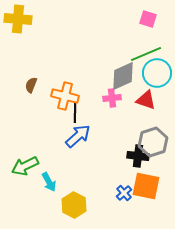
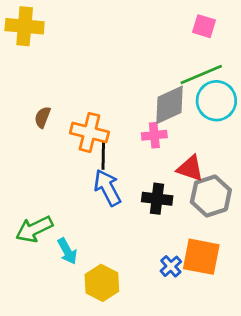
red triangle: (146, 100) -> (190, 168), moved
blue arrow: (78, 136) -> (107, 188), turned -76
black cross: (138, 156) -> (157, 199), moved

